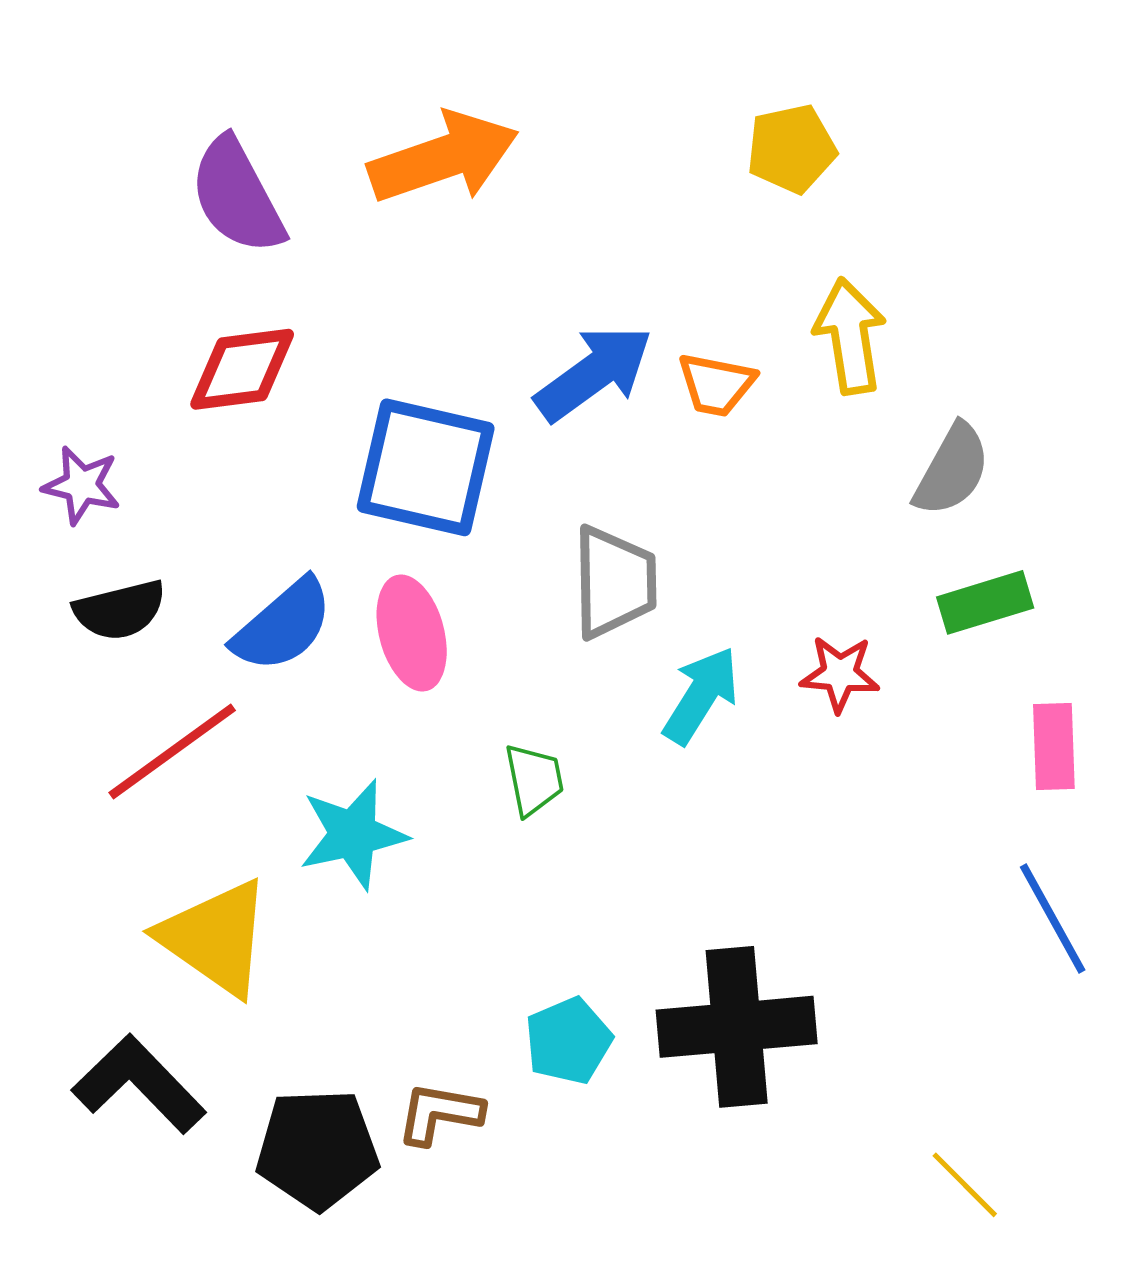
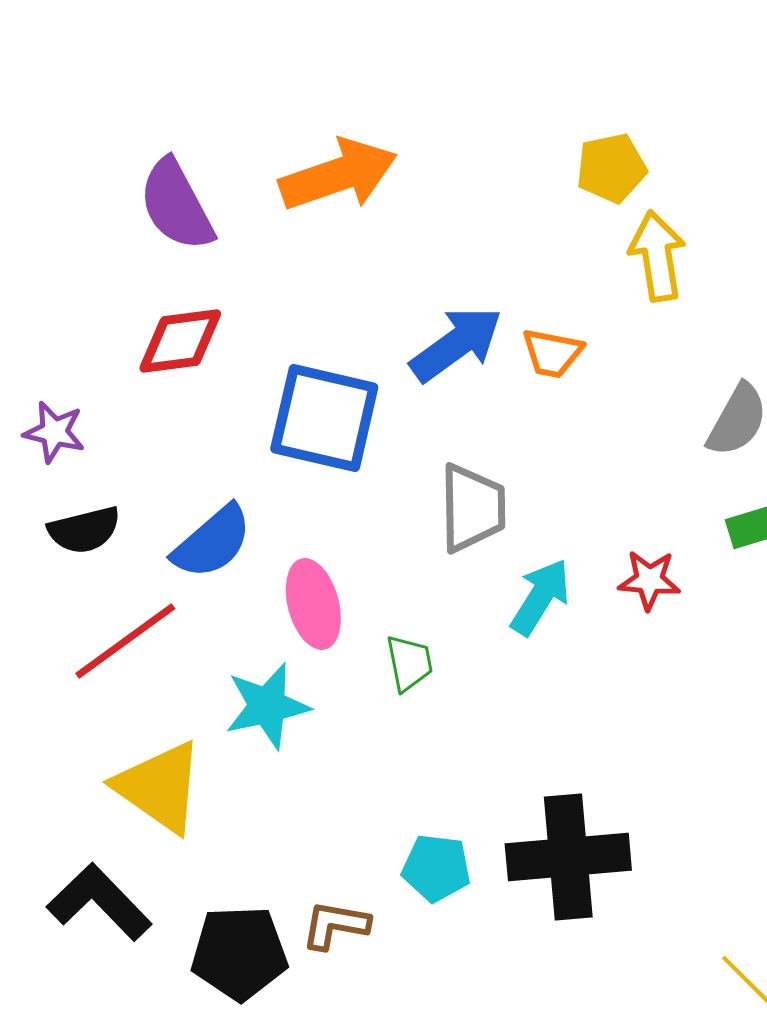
yellow arrow: (850, 336) -> (657, 256), moved
pink ellipse: (412, 633) -> (313, 604), moved
cyan pentagon: (568, 1041) -> (436, 868), turned 30

